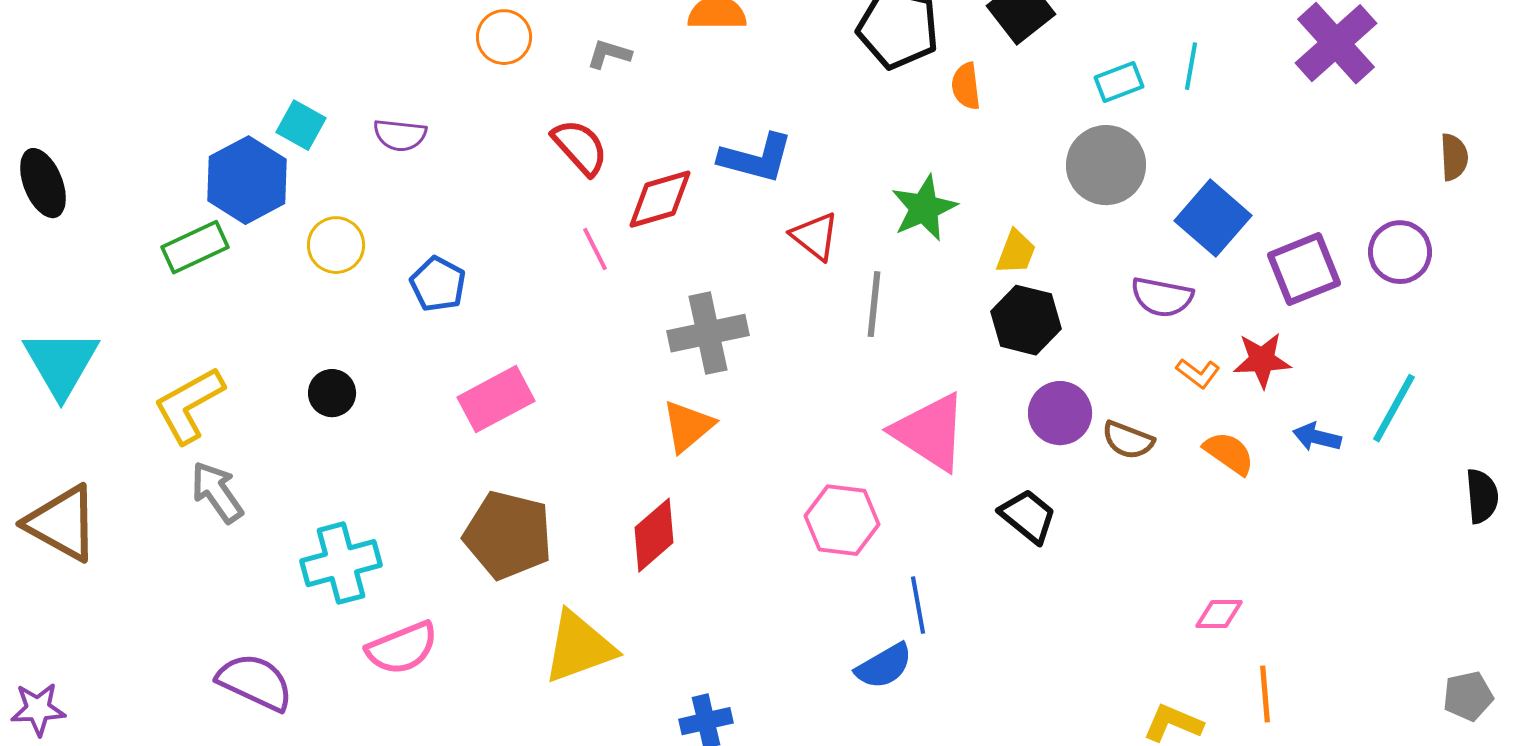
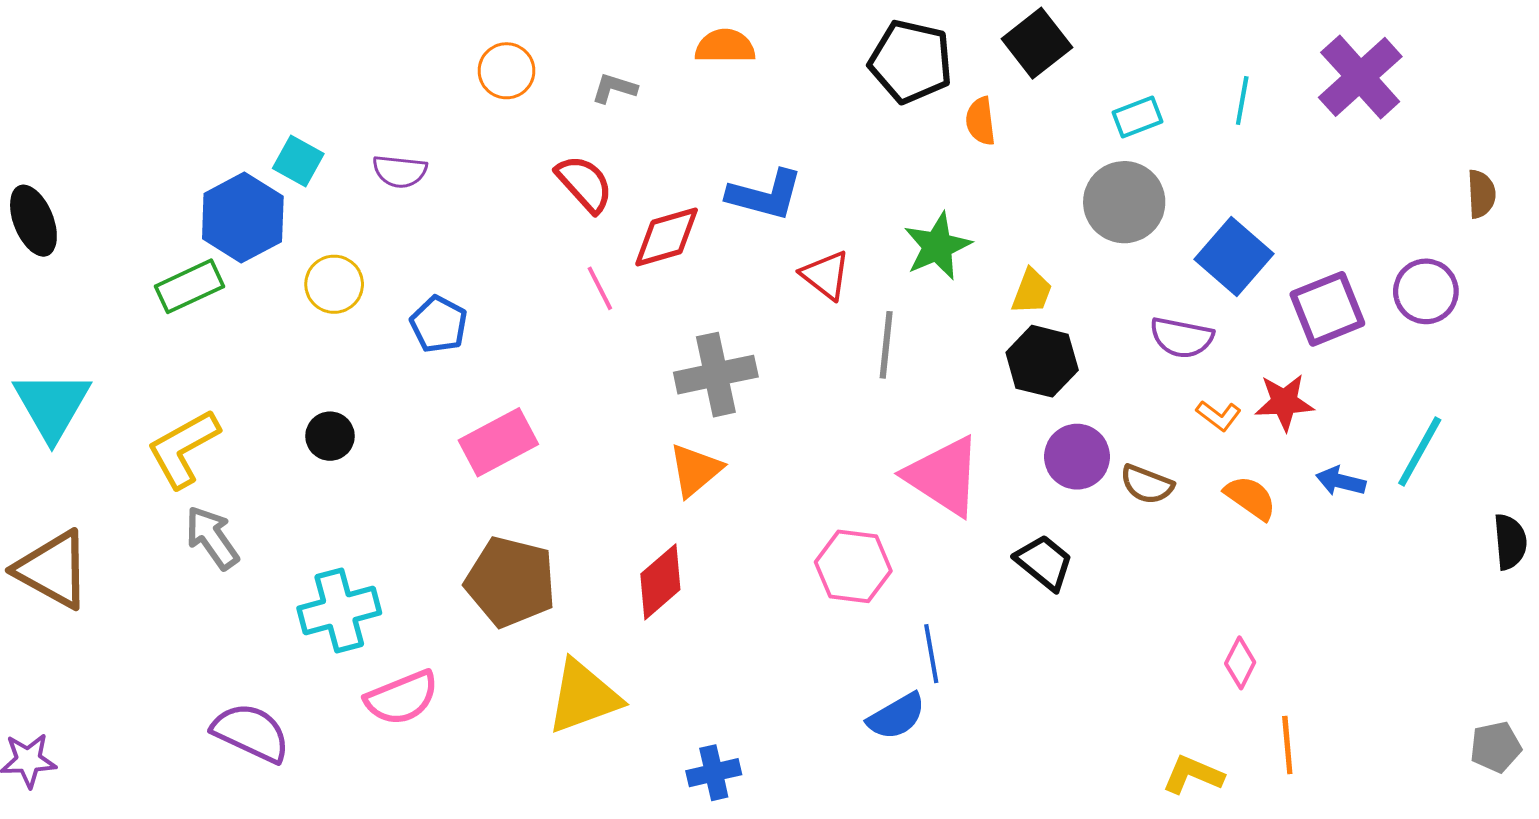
cyan line: (1191, 66) -> (1242, 101), moved
pink diamond: (1219, 614) -> (1240, 663), turned -63

